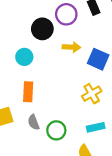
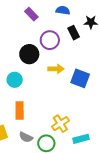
yellow cross: (92, 94) -> (60, 124), moved
gray semicircle: (34, 122) -> (26, 137), turned -40

